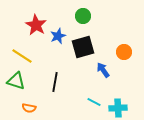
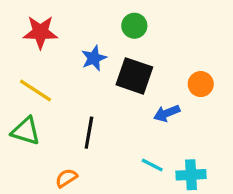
red star: (36, 25) -> (40, 32), moved, turned -30
black square: (83, 47) -> (134, 76), turned 35
blue arrow: (103, 70) -> (167, 113), turned -77
orange semicircle: (29, 108) -> (66, 178), moved, turned 136

